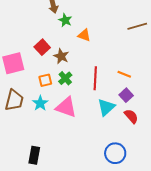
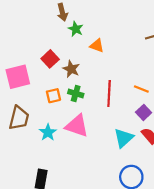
green cross: (65, 78) -> (76, 93), turned -32
cyan star: (40, 103) -> (48, 132), moved
cyan triangle: (106, 107) -> (124, 138), moved

